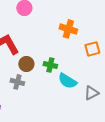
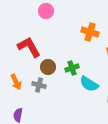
green cross: (50, 65) -> (72, 68), turned -32

